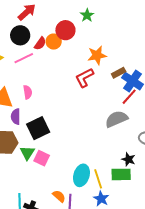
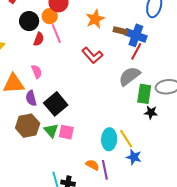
black circle: (20, 35) -> (29, 21), moved
red semicircle: (40, 43) -> (39, 39), moved
pink line: (24, 58) -> (56, 34), moved, turned -72
brown rectangle: (119, 73) -> (120, 31), turned 56
red L-shape: (84, 78) -> (92, 55), moved, turned -90
green rectangle: (121, 174) -> (144, 94), moved, turned -66

